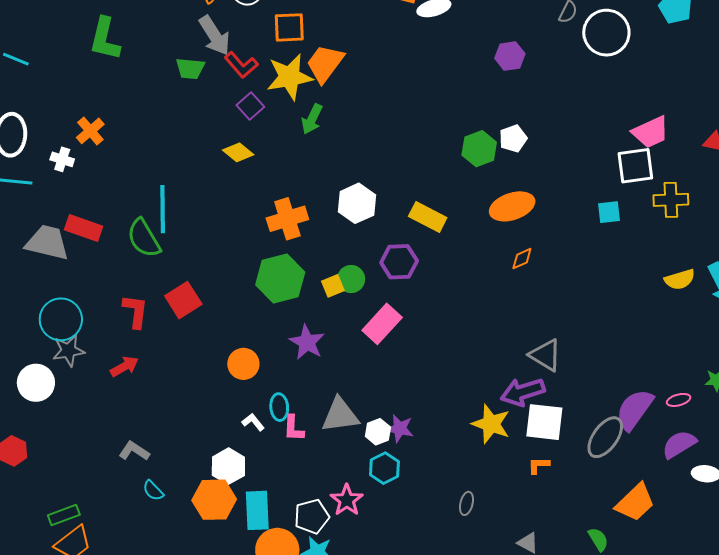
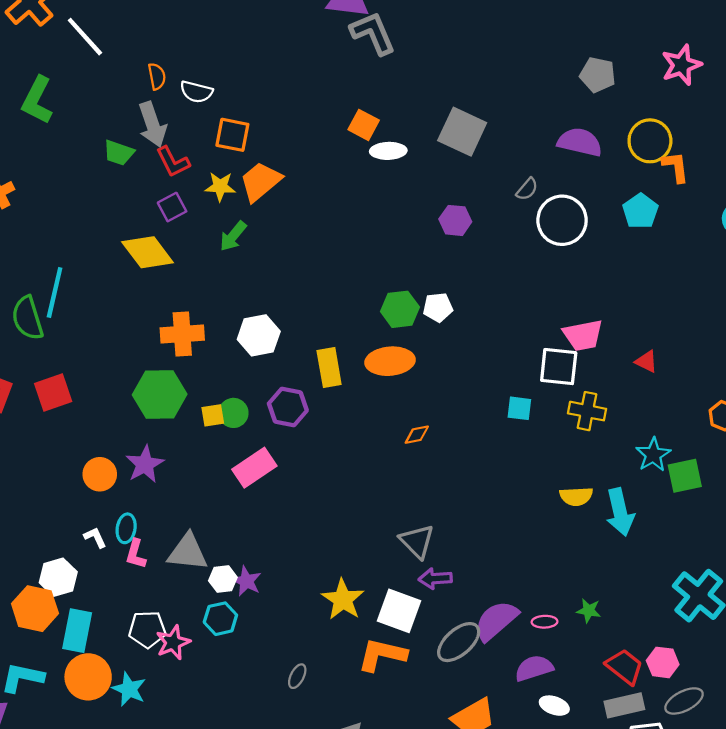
yellow star: (290, 77) -> (220, 187), size x0.6
yellow diamond: (238, 152) -> (148, 252), size x1.6
orange ellipse: (512, 206) -> (390, 361), moved
yellow rectangle: (428, 217) -> (329, 368), turned 39
purple star: (307, 342) -> (145, 464), moved
purple arrow: (523, 392) -> (435, 579), moved, size x0.7
orange L-shape: (539, 465) -> (382, 655), size x2.0
white pentagon: (312, 516) -> (147, 629), moved

